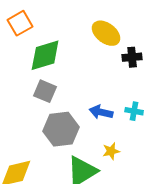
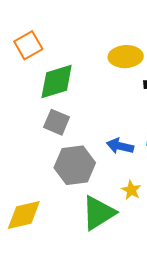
yellow ellipse: (106, 33) -> (126, 57), turned -40
yellow star: (111, 151) -> (131, 190), turned -30

